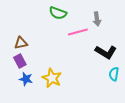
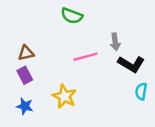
gray arrow: (97, 19) -> (115, 42), moved
pink line: (78, 32) -> (85, 57), moved
blue star: (26, 79) -> (25, 106), moved

